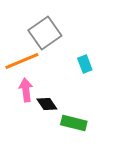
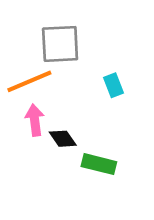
gray square: (45, 33) -> (60, 44), turned 32

